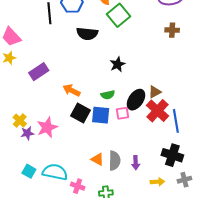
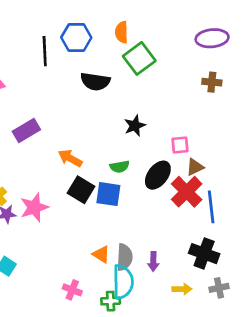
brown triangle: (155, 92) -> (195, 167), moved
pink square: (123, 113) -> (180, 145), moved
cyan semicircle: (55, 172) -> (123, 282), moved, turned 75

